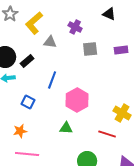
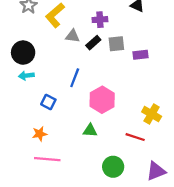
purple cross: (75, 27) -> (100, 20), turned -32
purple rectangle: (121, 50) -> (141, 55), moved
black rectangle: (27, 61) -> (93, 43), moved

